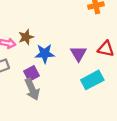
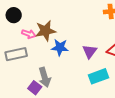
brown star: (26, 37) -> (45, 31), size x1.5
purple square: (32, 73) -> (35, 88), moved, turned -32

